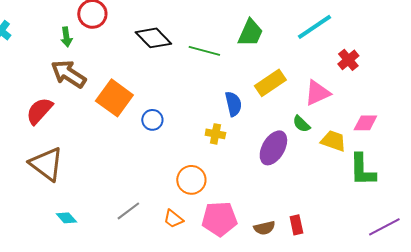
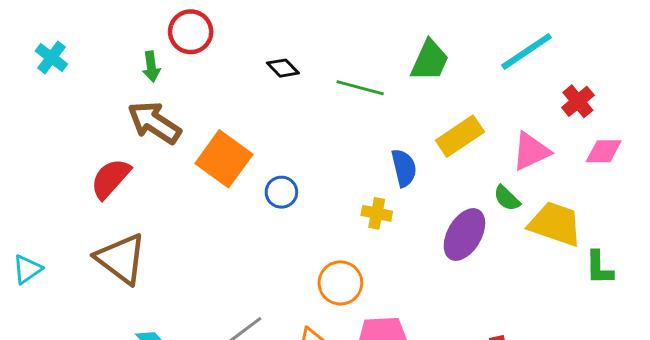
black diamond: (153, 38) -> (283, 68), size x0.6
pink diamond: (365, 123) -> (604, 151), moved
yellow trapezoid: (333, 141) -> (555, 224), size x1.4
green L-shape: (362, 170) -> (599, 268), size x0.7

